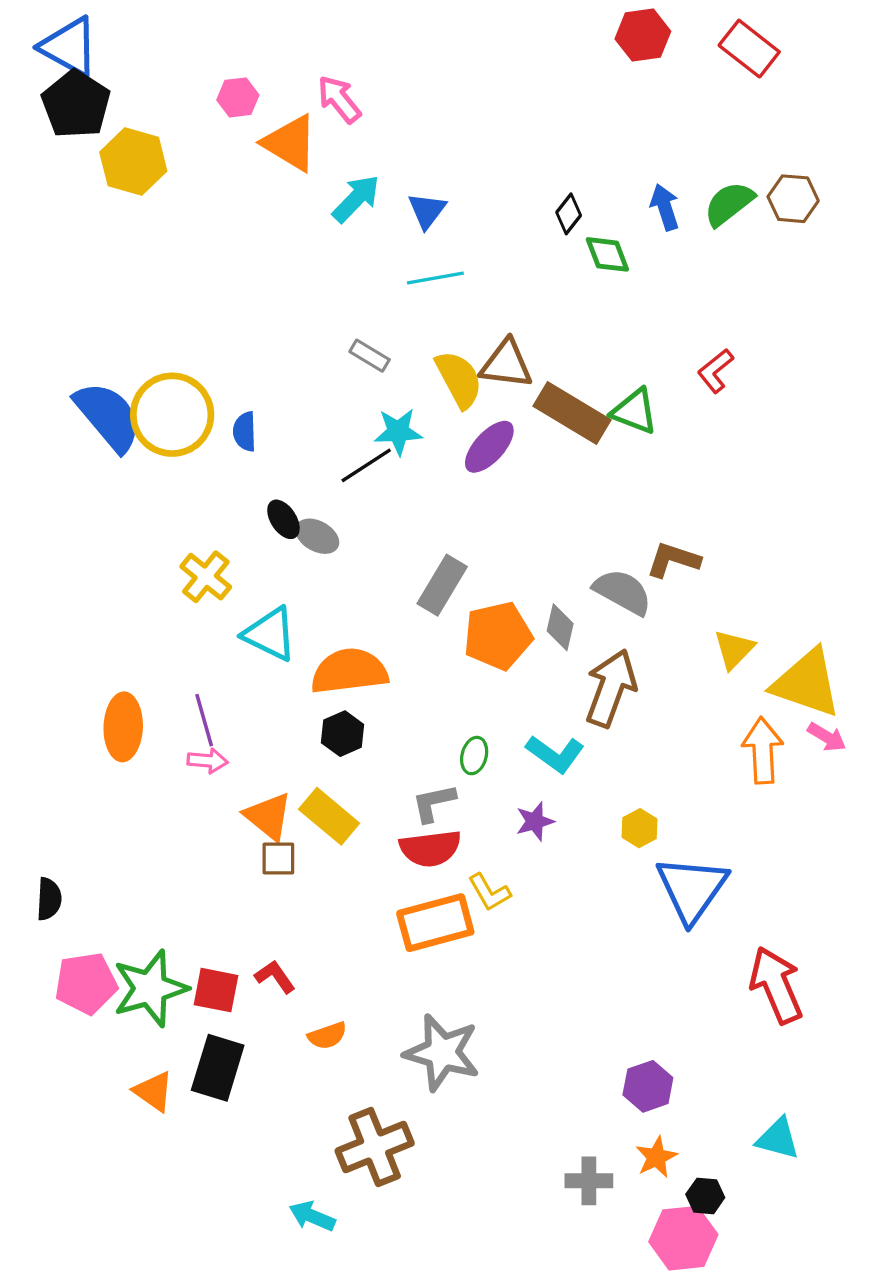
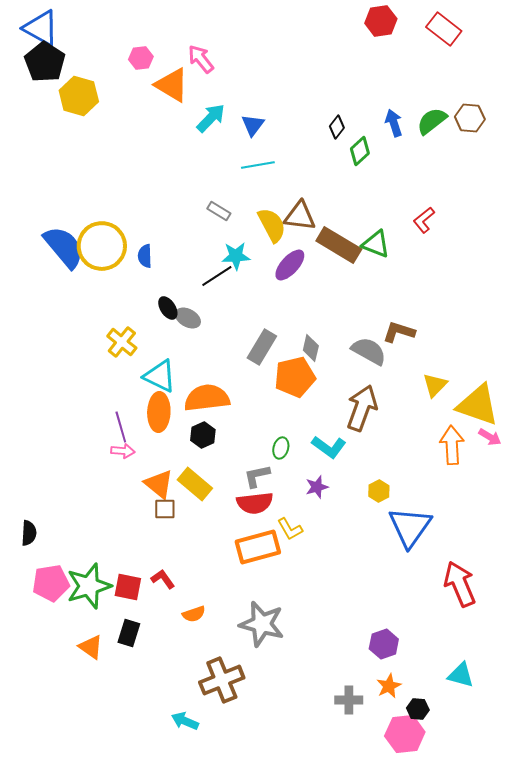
green diamond: (607, 254) -> (360, 151), turned 68
gray diamond: (560, 627) -> (311, 348), moved
orange ellipse: (123, 727) -> (159, 412), moved
black rectangle: (218, 1068) -> (129, 633), size x0.7

